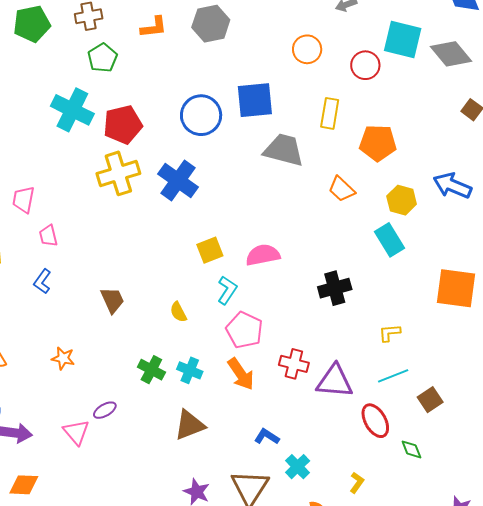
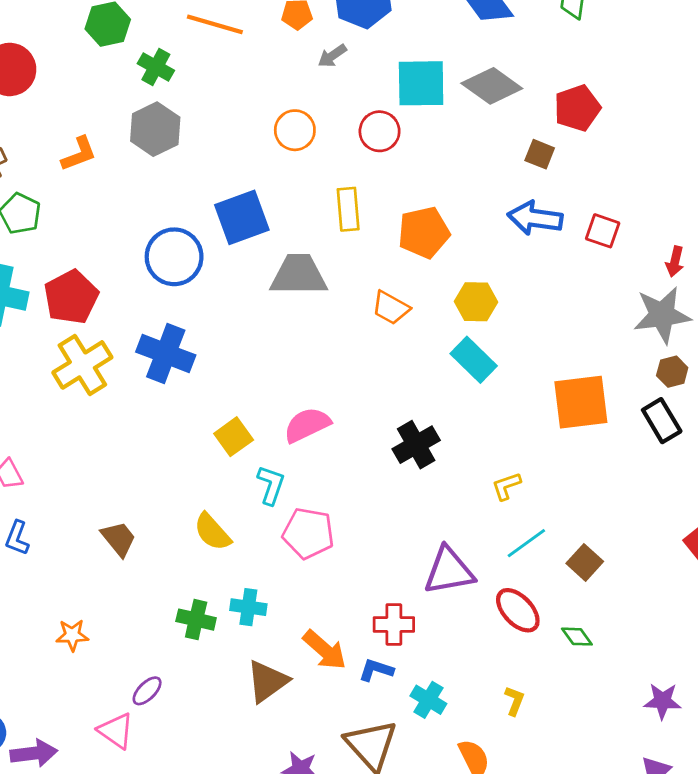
blue arrow: (452, 186) -> (535, 218), moved
yellow semicircle: (178, 312) -> (212, 532), size x1.4
red cross: (294, 364) -> (394, 624), moved
orange arrow: (241, 374) -> (325, 650), moved

